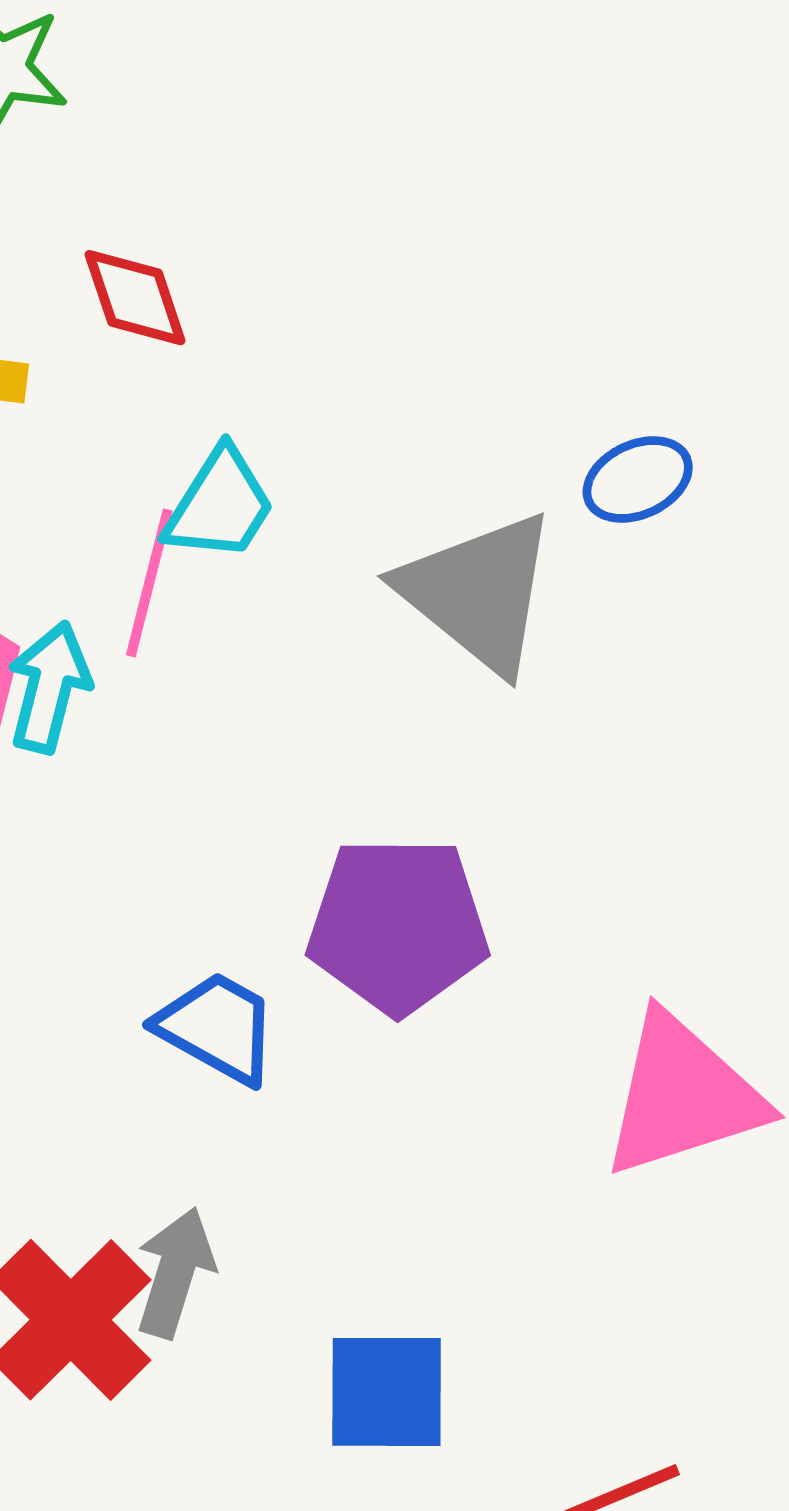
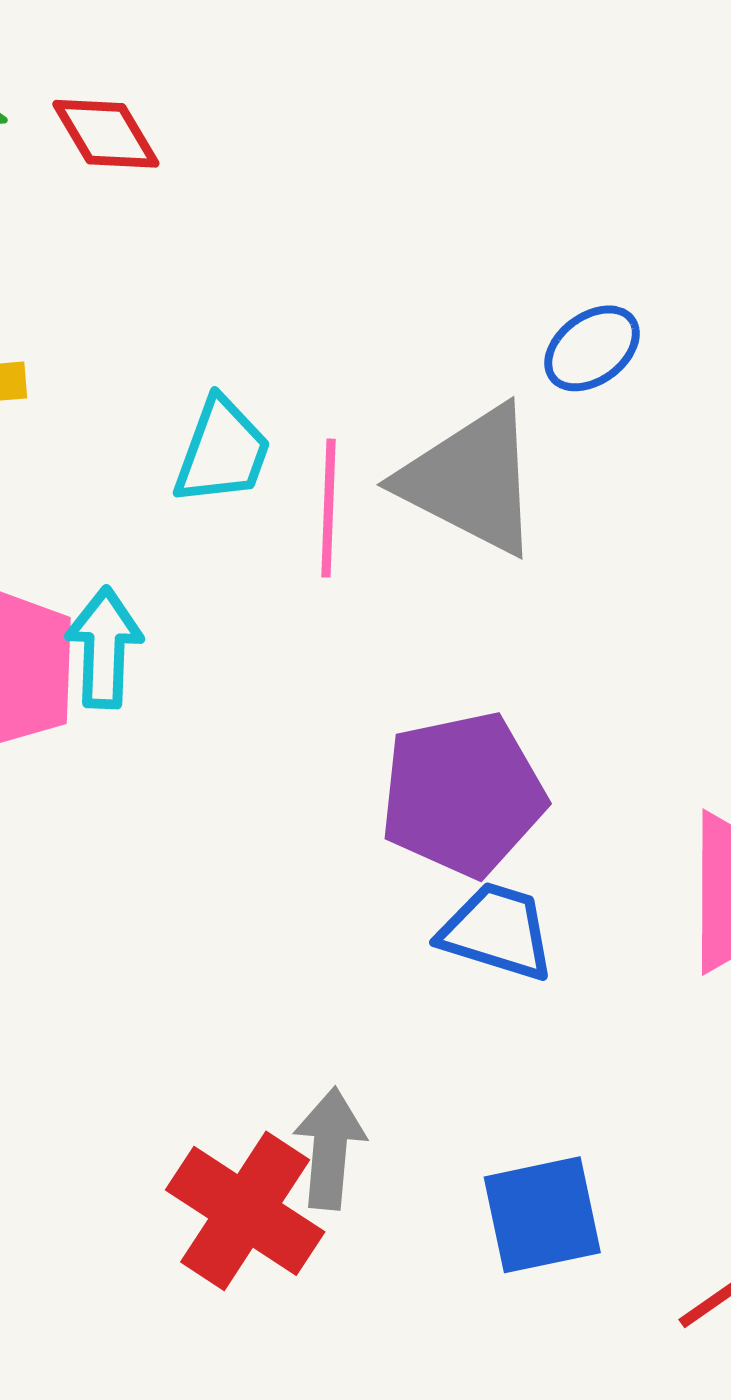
red diamond: (135, 298) -> (106, 134), moved
pink line: (149, 583) -> (329, 508), moved
blue trapezoid: (217, 1028) -> (497, 931), moved

